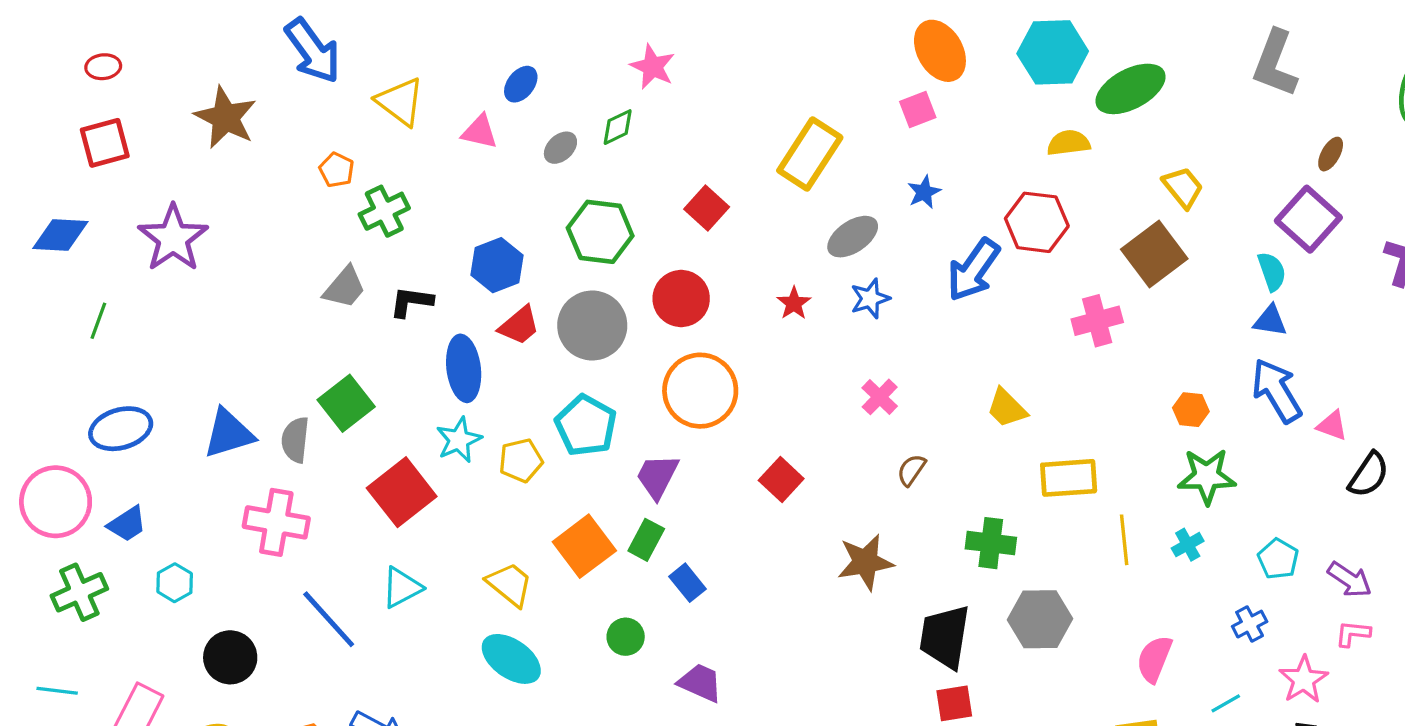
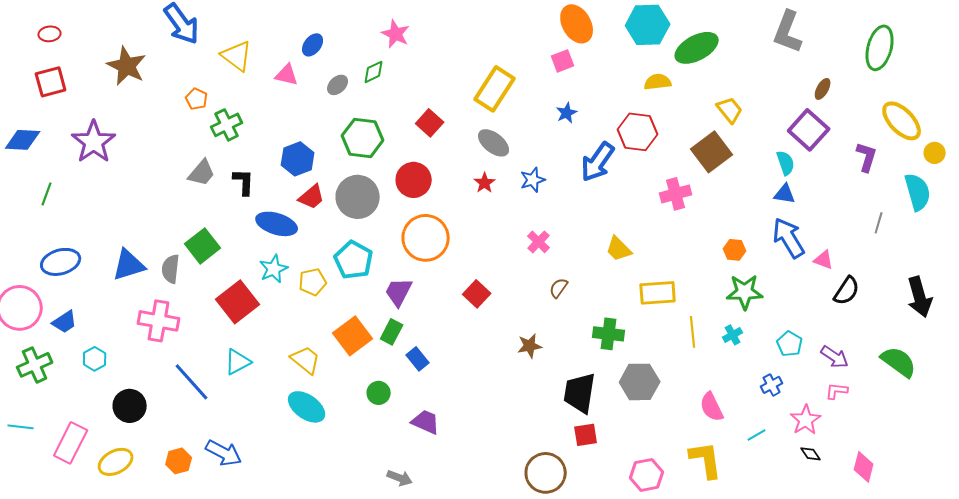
gray ellipse: (853, 237) -> (494, 143), moved, turned 72
black L-shape: (411, 302) -> (244, 182), turned 84
blue ellipse: (464, 368) -> (277, 224), turned -66
brown star: (865, 562) -> (530, 346), size x0.7
pink semicircle: (1154, 659) -> (712, 407), turned -48

